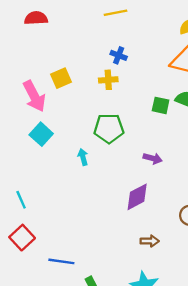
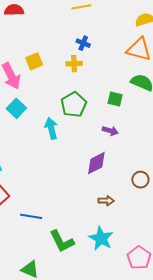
green square: (161, 105) -> (115, 99), moved
green pentagon: (109, 128) -> (74, 105), turned -30
cyan arrow: (83, 157) -> (51, 128), size x1.5

